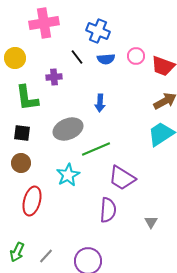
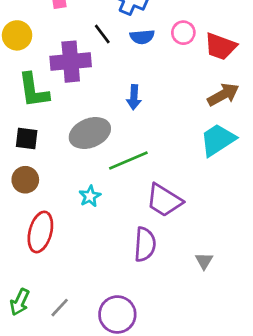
purple cross: (54, 77) -> (71, 62), size x1.8
cyan star: (68, 175) -> (90, 196), size x0.7

